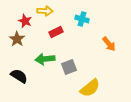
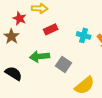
cyan cross: (82, 19) -> (84, 35), moved
gray square: (69, 67) -> (64, 64), turned -35

